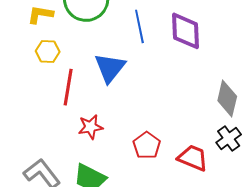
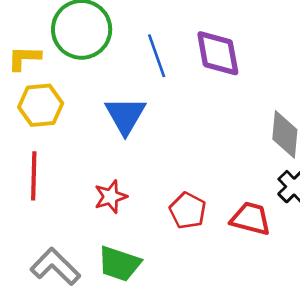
yellow hexagon: (48, 51) -> (41, 105), size x1.4
red line: (68, 87) -> (34, 176), moved

